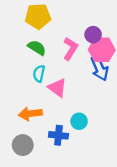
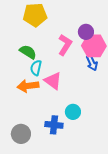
green semicircle: (37, 48) -> (28, 52), moved
blue arrow: (100, 68) -> (92, 63), size x0.7
orange arrow: (30, 114) -> (28, 86), moved

